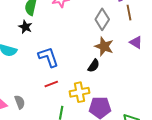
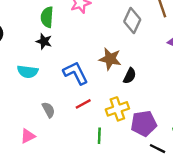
brown star: (104, 46) -> (110, 59), moved
gray semicircle: (20, 102) -> (48, 110), moved

